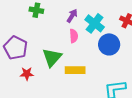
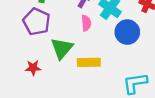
purple pentagon: (16, 48) -> (37, 22), moved

